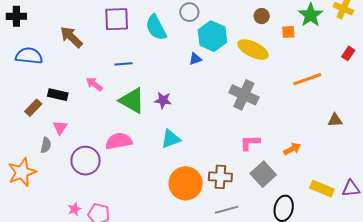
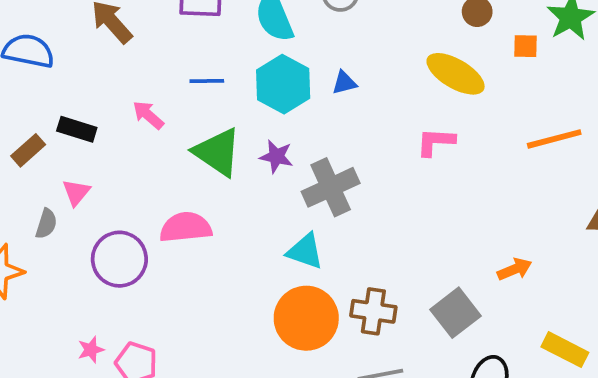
cyan hexagon: (212, 36) -> (283, 84), moved
gray cross: (244, 95) -> (331, 187), moved, turned 36
cyan triangle: (171, 139) -> (305, 251), moved, turned 35
pink L-shape: (250, 143) -> (436, 142), moved

